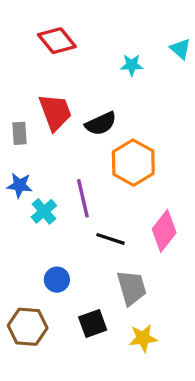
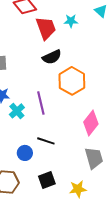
red trapezoid: (55, 112) -> (46, 28), moved
black line: (111, 239) -> (46, 141), moved
gray trapezoid: (132, 288) -> (94, 158), moved

